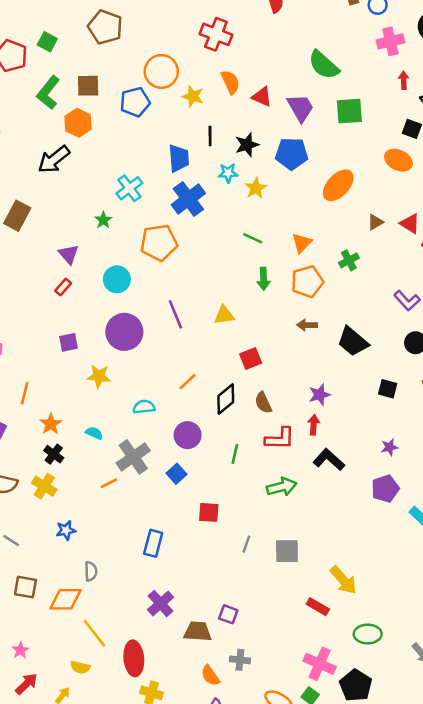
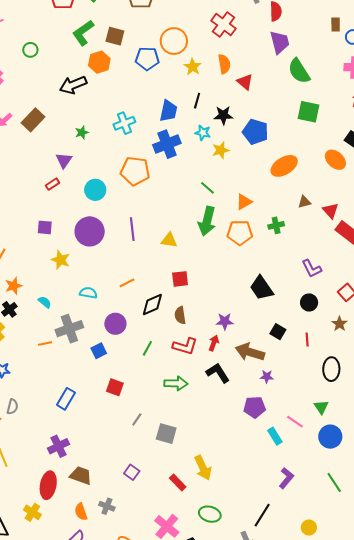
purple trapezoid: (300, 108) -> (280, 42), moved
green star: (103, 220) -> (82, 133), moved
green arrow: (264, 279) -> (207, 221), size x1.6
brown arrow: (307, 325) -> (250, 352), moved, size x1.8
purple square: (228, 614) -> (132, 472), moved
red ellipse: (134, 658) -> (48, 485), moved

